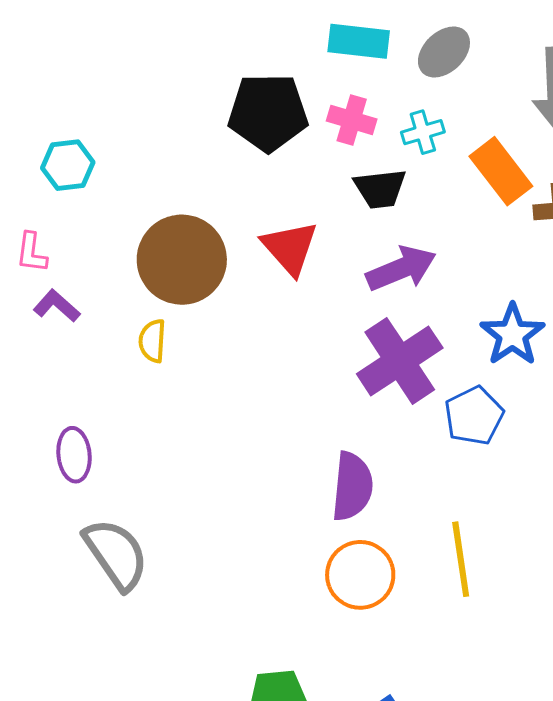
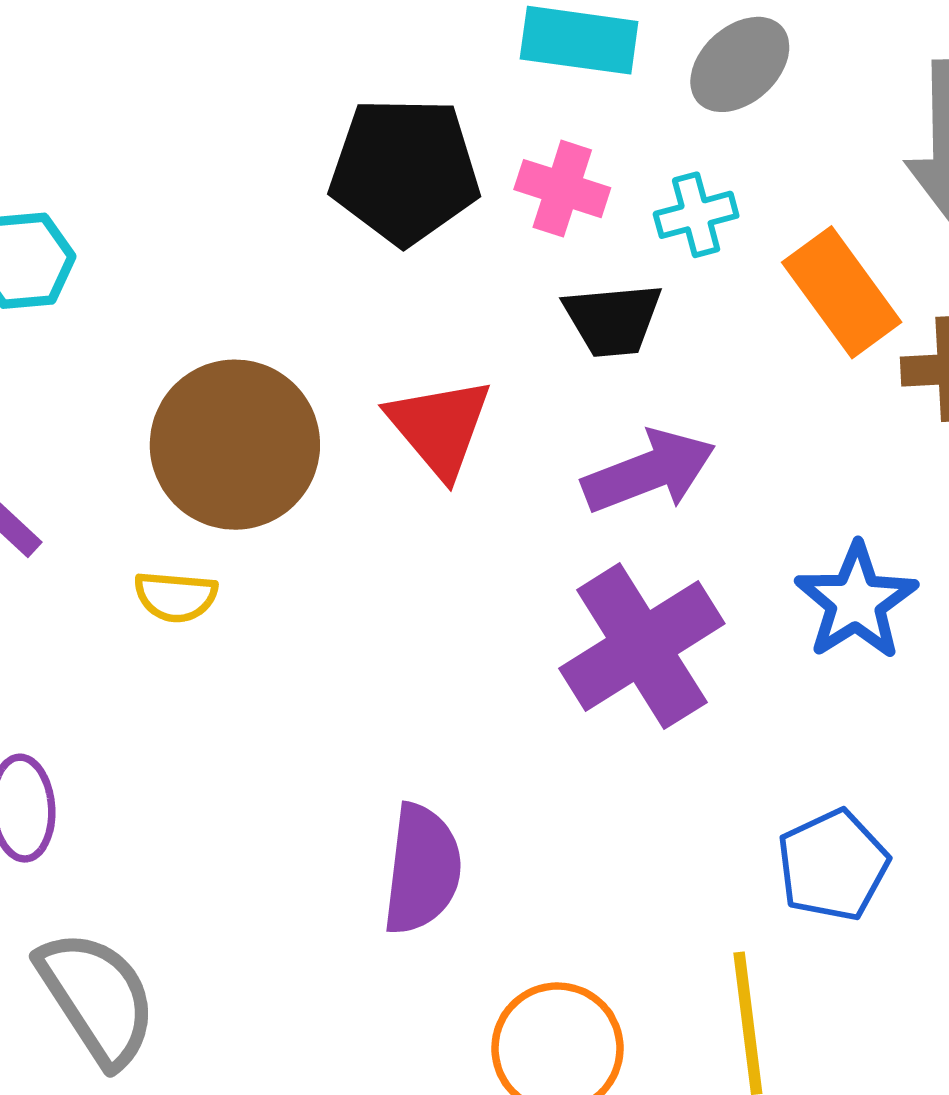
yellow semicircle: (152, 341) -> (176, 597), turned -90
blue pentagon: (474, 416) -> (833, 865), moved
purple semicircle: (352, 486) -> (422, 869), moved

